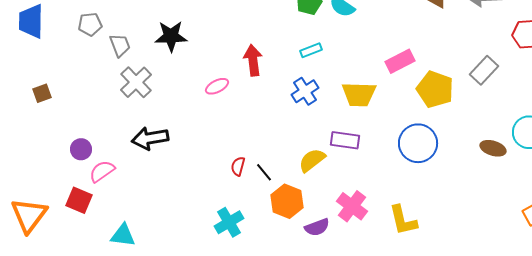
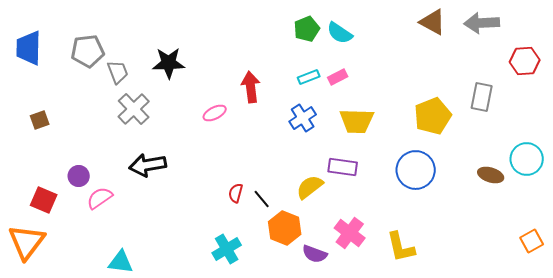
gray pentagon: (90, 24) -> (88, 51), size x1.4
pink rectangle: (400, 61) -> (338, 77), moved, size x0.7
gray rectangle: (484, 70) -> (482, 97), turned -32
yellow pentagon: (435, 89) -> (433, 116), turned 30
red square: (79, 200) -> (44, 200), moved
purple semicircle: (317, 227) -> (315, 254), turned 40

